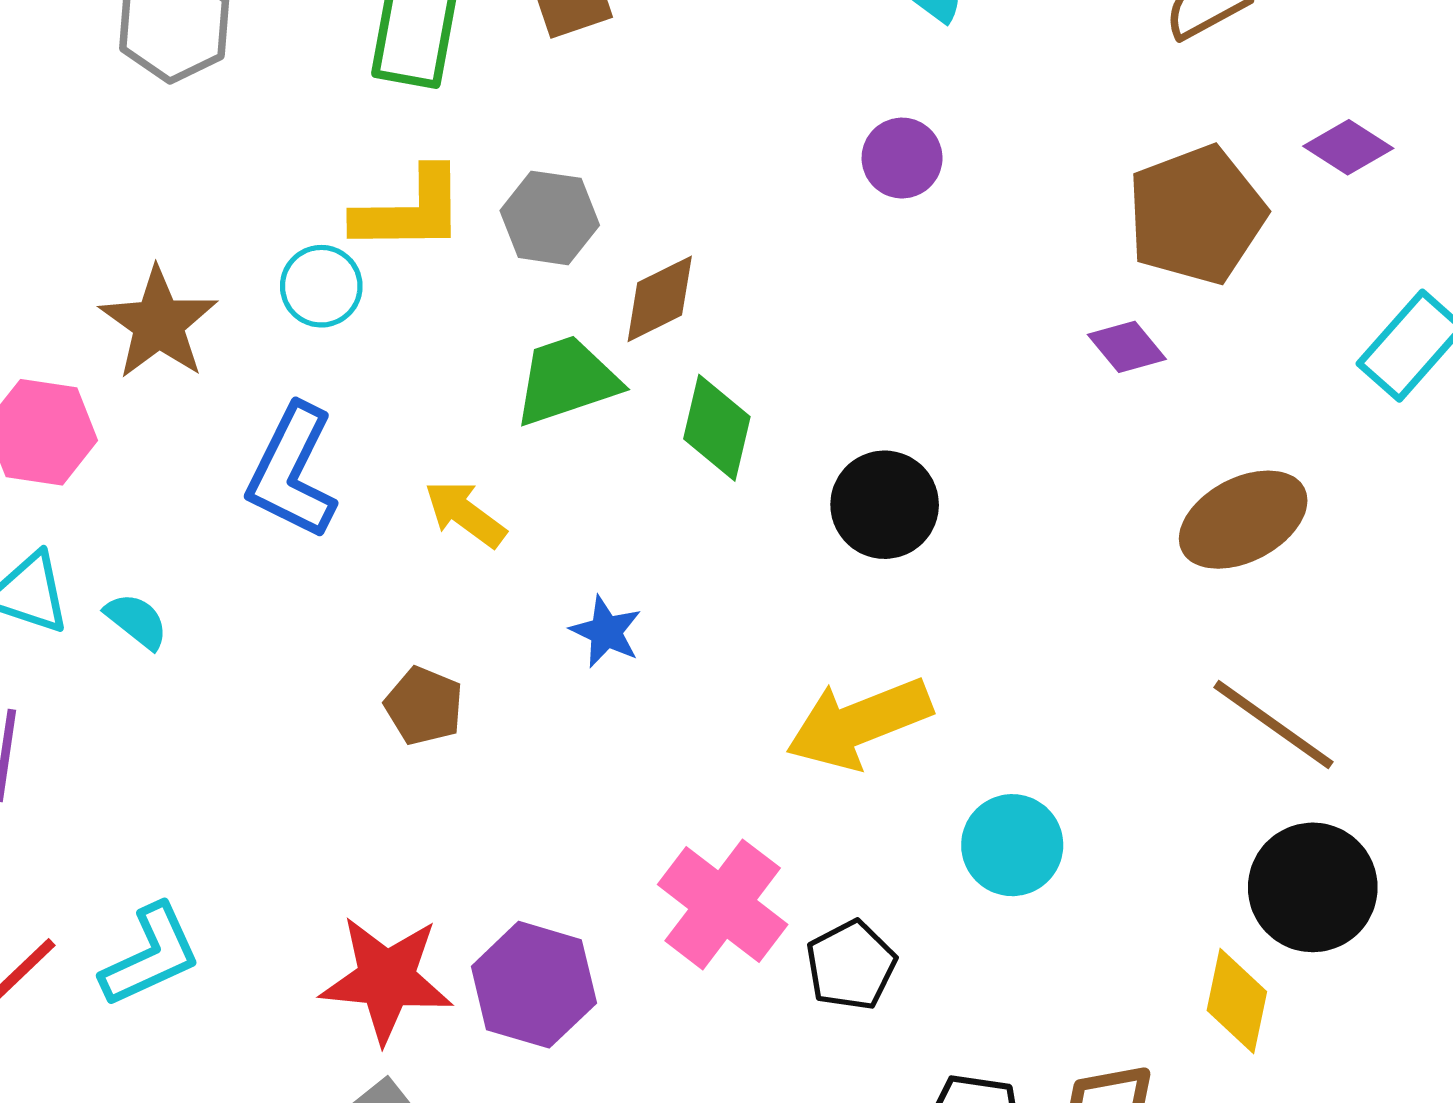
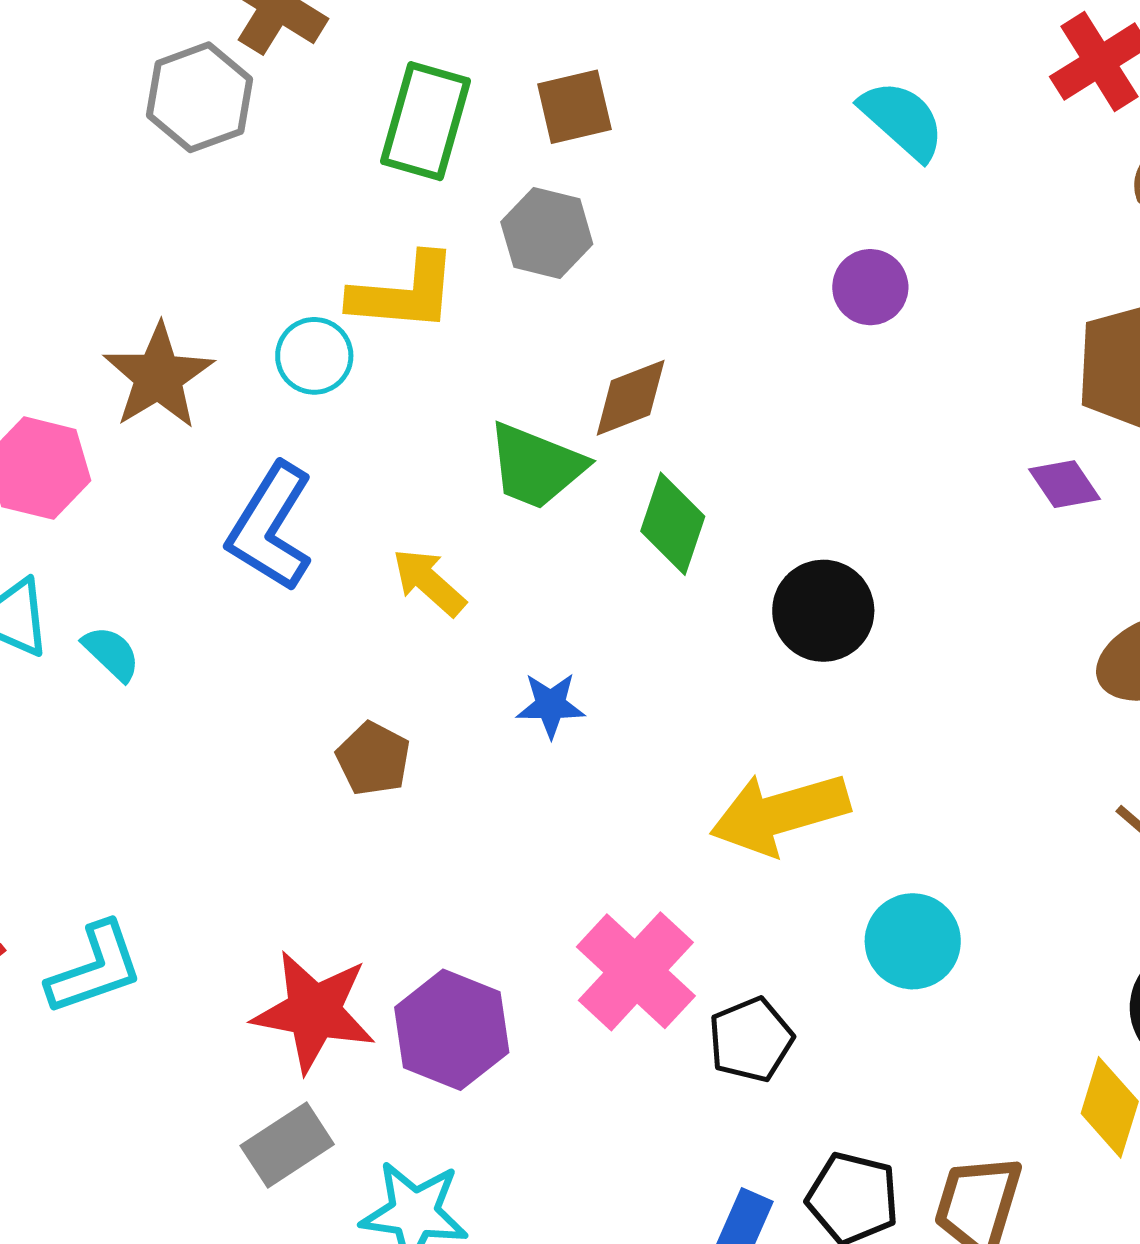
gray hexagon: (550, 218) -> (547, 233), moved
green trapezoid: (567, 381) -> (536, 466), turned -145
blue star: (606, 632) -> (551, 705), turned -30

